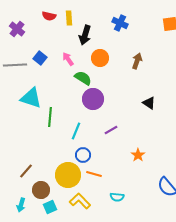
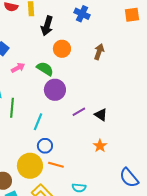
pink arrow: (68, 59) -> (18, 68), moved, turned 96
black triangle: (149, 103) -> (101, 115), moved
purple line: (111, 130) -> (79, 112), moved

